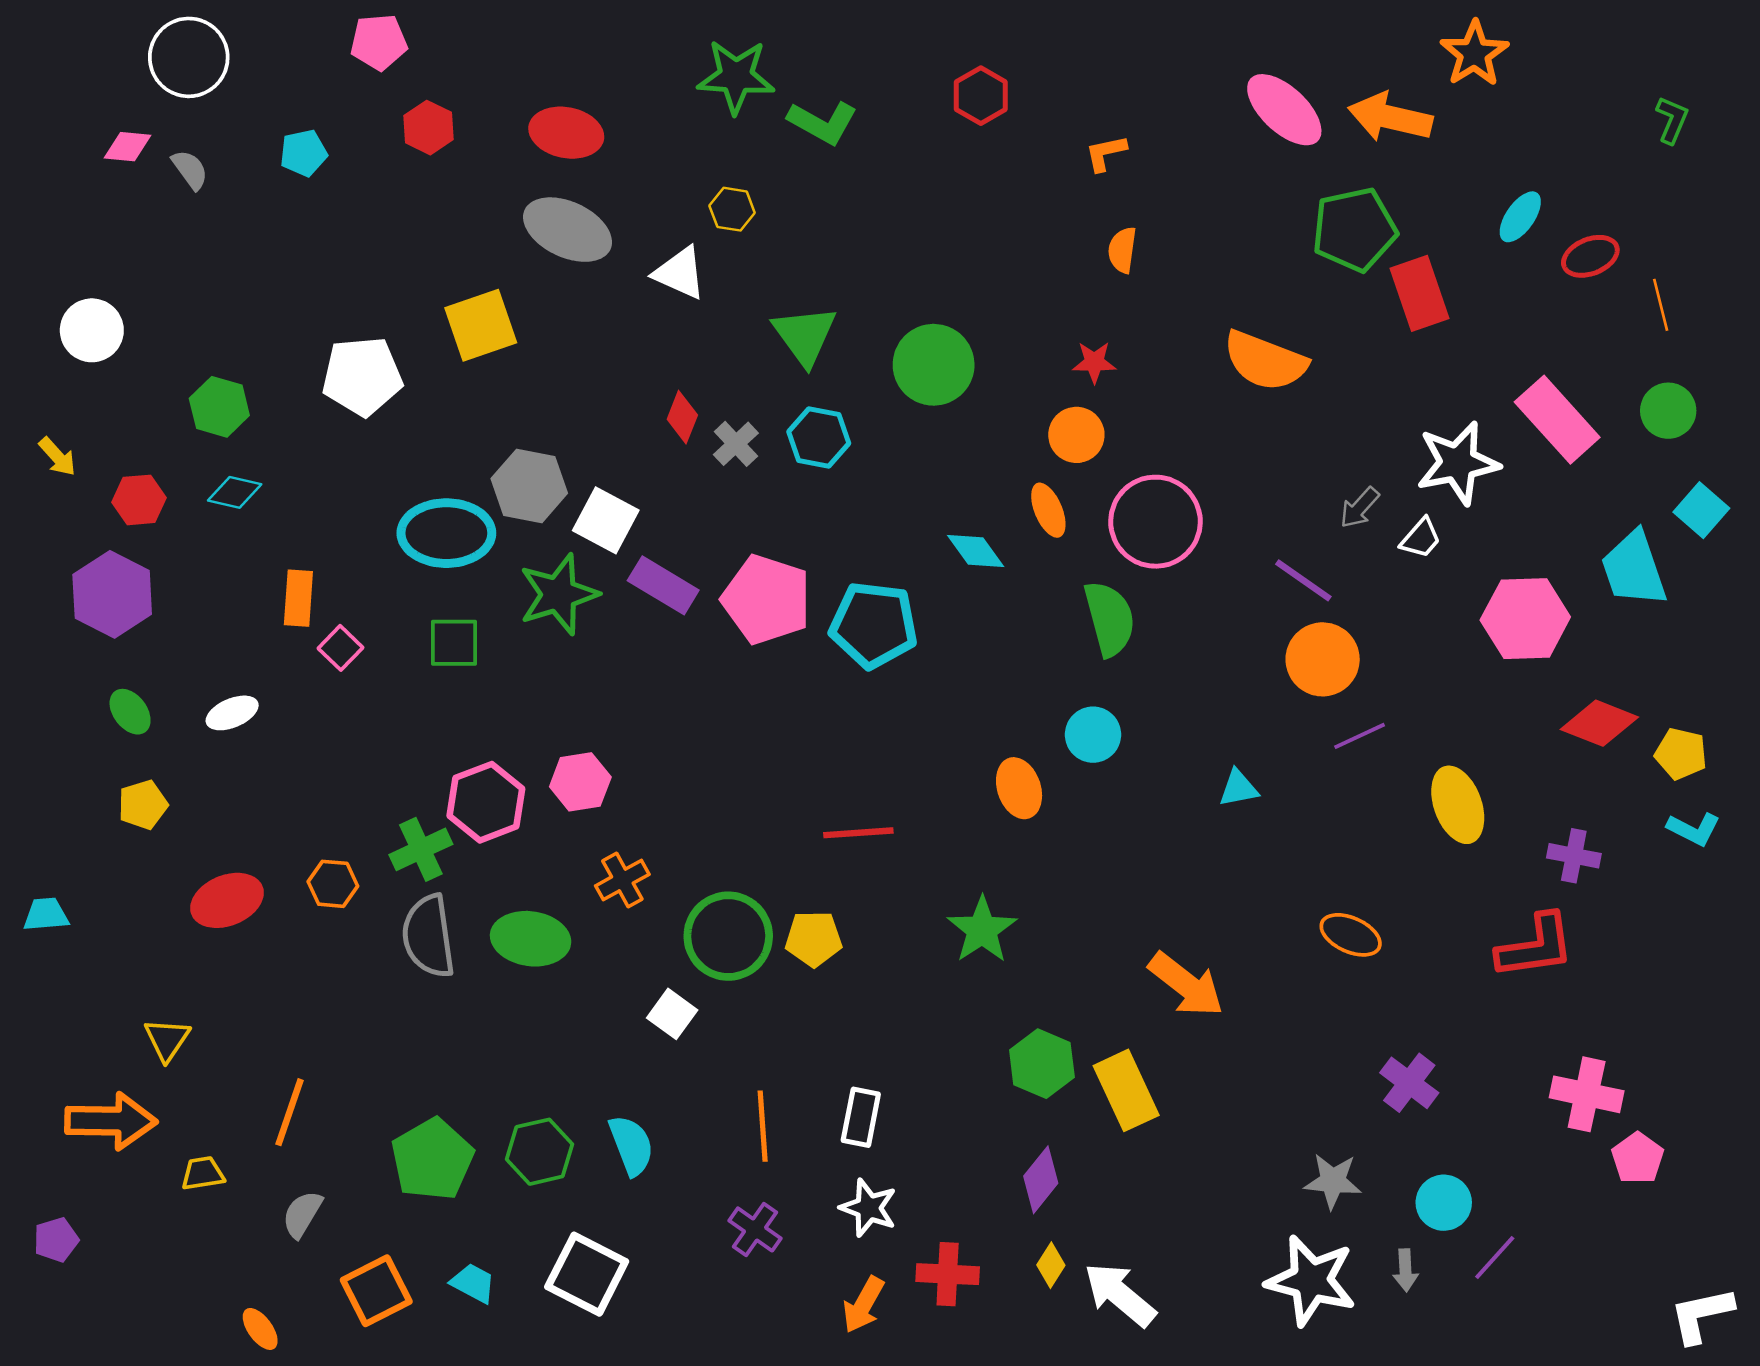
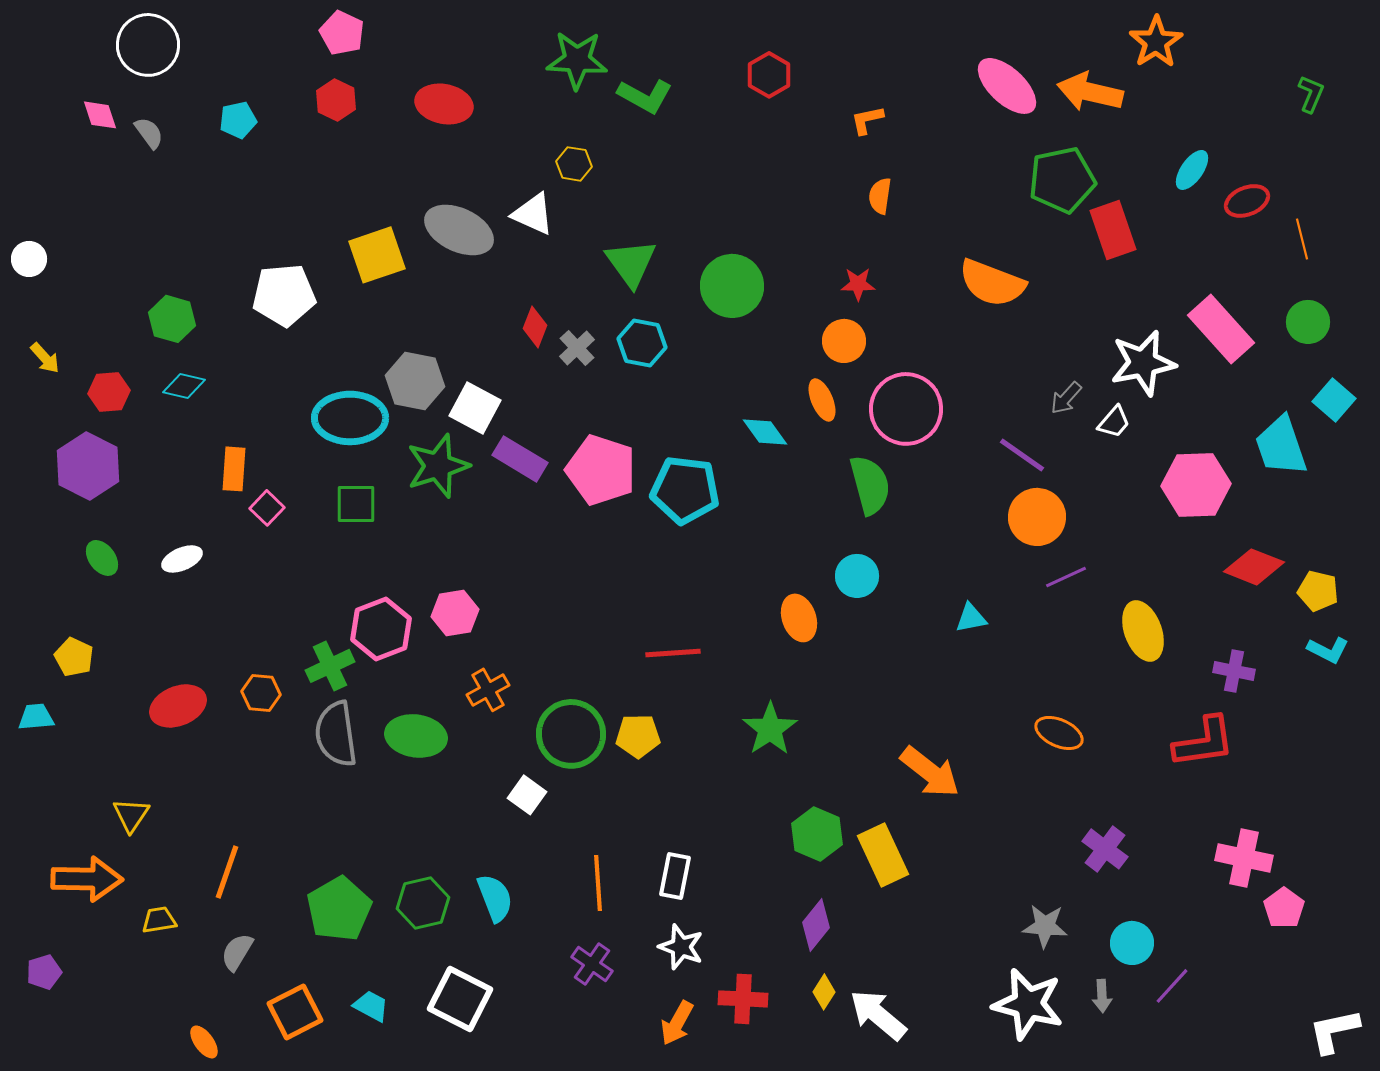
pink pentagon: (379, 42) -> (342, 33), moved, turned 30
pink diamond: (128, 147) -> (100, 115), turned 66
gray ellipse: (568, 230) -> (459, 230), moved
white circle: (92, 330) -> (29, 259), moved, size x0.7
yellow pentagon: (143, 805) -> (74, 657), moved, turned -30

